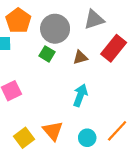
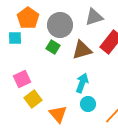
brown triangle: (80, 57) -> (82, 50), size x1.5
yellow square: (24, 138) -> (33, 99), moved
cyan circle: (87, 138) -> (88, 104), moved

